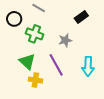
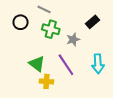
black rectangle: (81, 17) -> (93, 22), moved
green cross: (35, 34) -> (51, 29), moved

